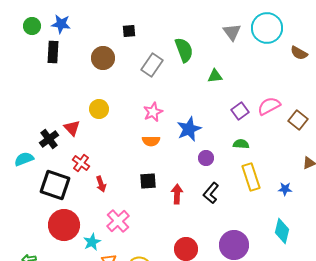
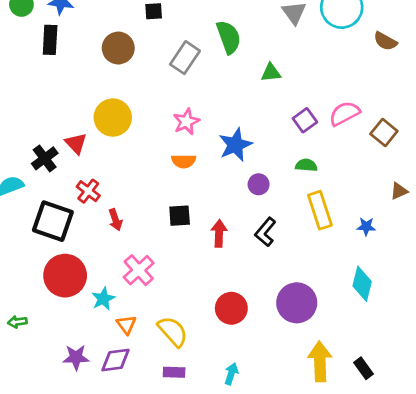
yellow circle: (99, 109) -> (113, 118), size x1.4

